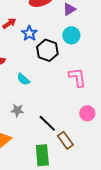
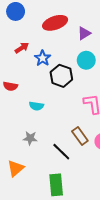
cyan semicircle: (23, 79) -> (36, 106), turned -32
brown rectangle: (65, 140) -> (80, 136), moved

